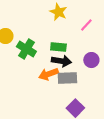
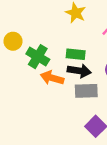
orange arrow: (48, 74) -> (52, 78), moved, turned 36

